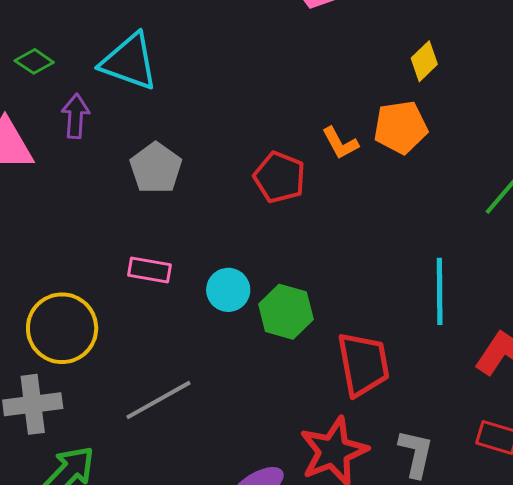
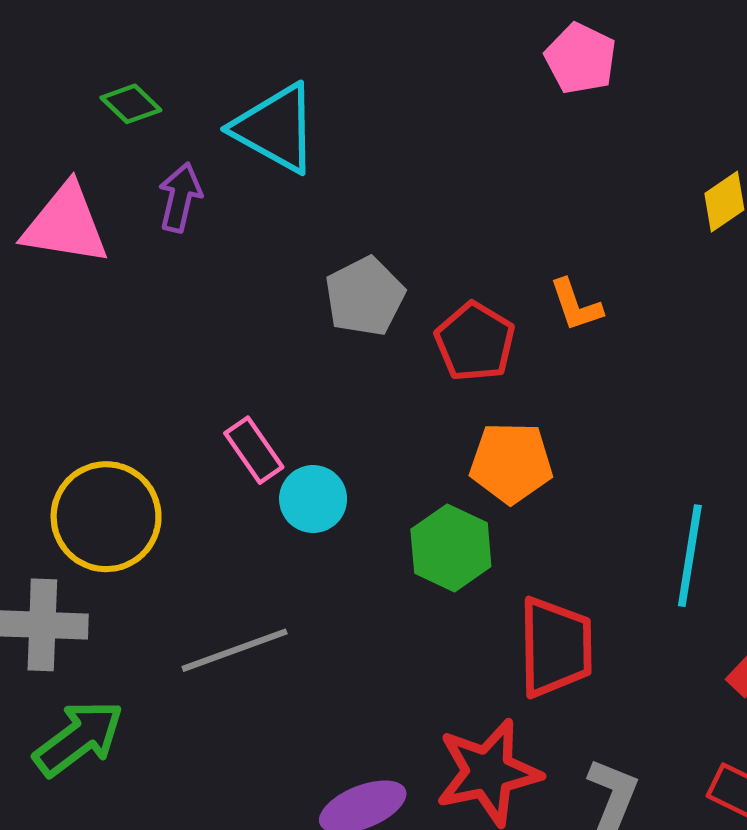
orange pentagon: (401, 127) -> (511, 463), moved
gray pentagon: (156, 168) -> (365, 296), moved
pink rectangle: (150, 270) -> (254, 450), turned 36
cyan circle: (228, 290) -> (313, 499), moved

